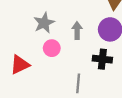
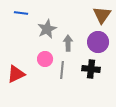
gray star: (44, 23) -> (47, 29), moved
gray line: (78, 83) -> (62, 70), moved

